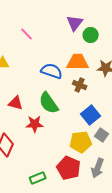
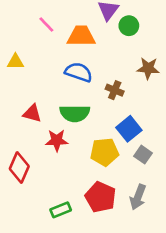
orange trapezoid: (78, 62) -> (81, 36), moved
green semicircle: (49, 103) -> (75, 113), turned -55
yellow pentagon: (81, 142) -> (104, 152), moved

